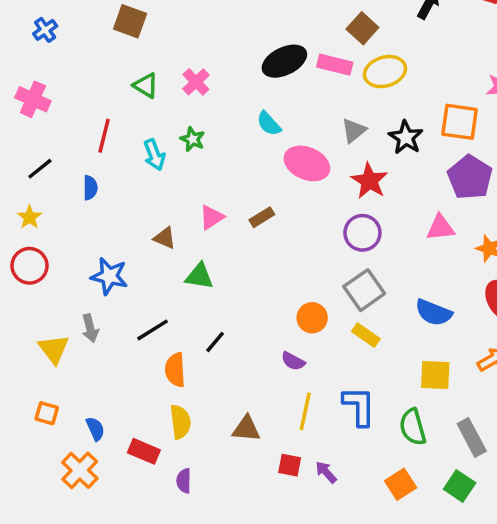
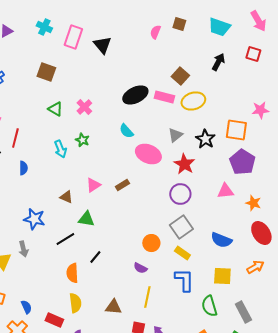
red line: (104, 136) -> (15, 138), moved
black line: (153, 330) -> (65, 239), moved
blue L-shape: (359, 406) -> (184, 280), moved

